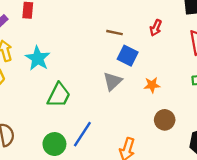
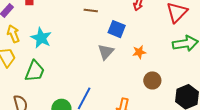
brown line: (114, 33) -> (91, 11), moved
green trapezoid: (59, 95) -> (35, 71), moved

